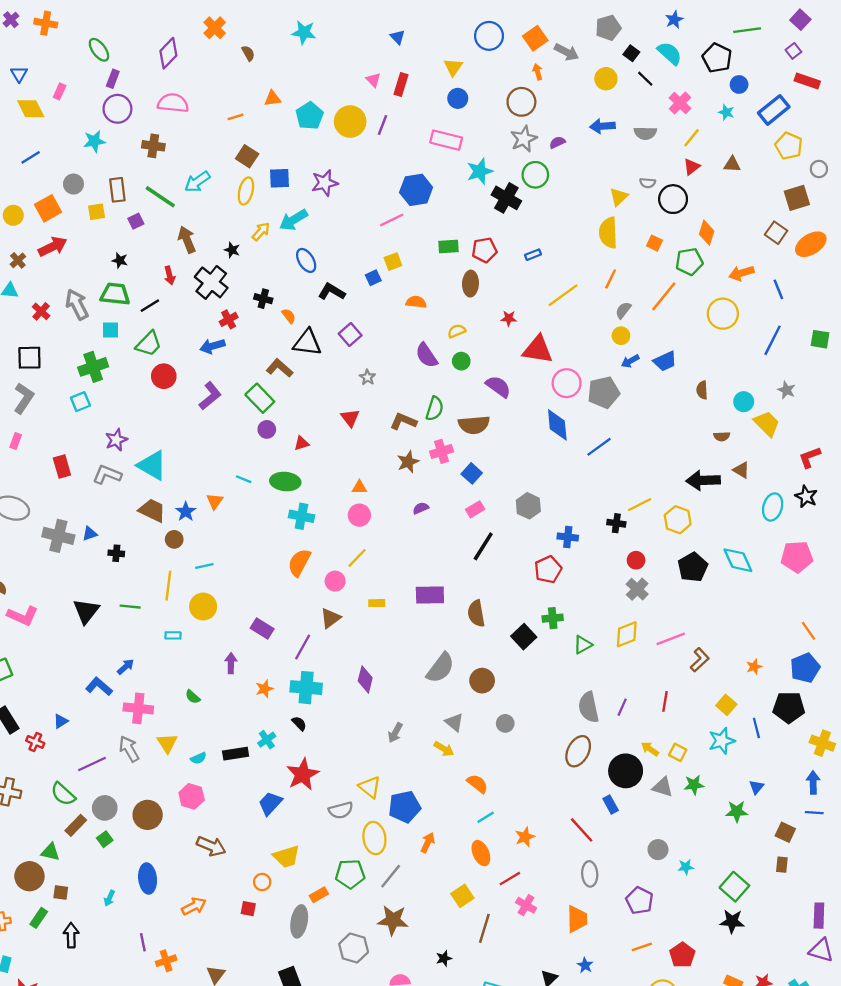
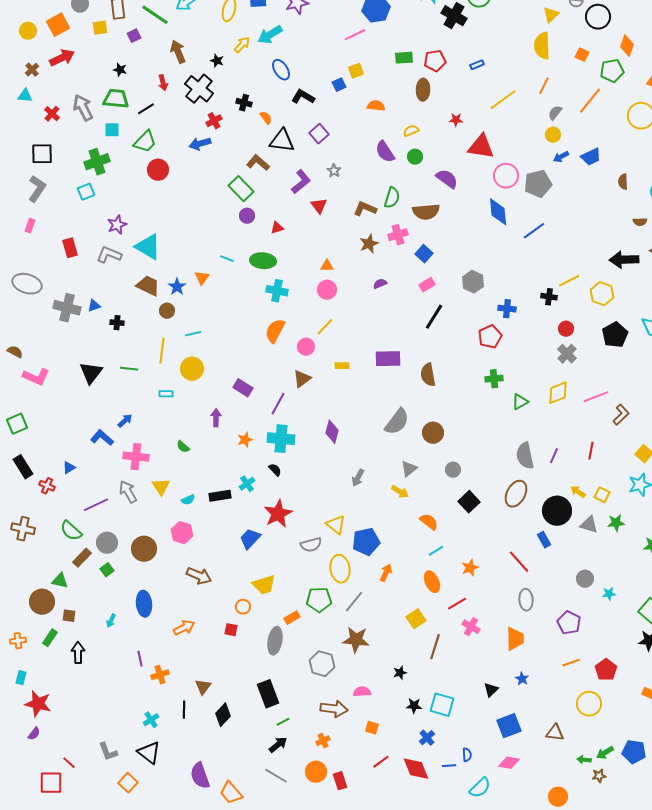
purple L-shape: (210, 396) -> (301, 182), moved
black square: (524, 637) -> (469, 502), moved
gray triangle: (454, 722) -> (409, 469), turned 42

